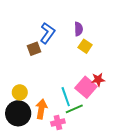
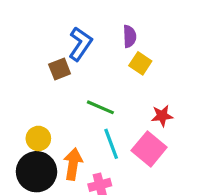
pink square: (86, 87) -> (149, 149), moved
green line: (74, 109) -> (100, 107), moved, turned 48

